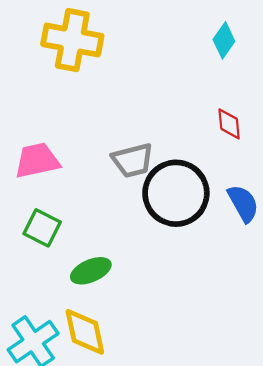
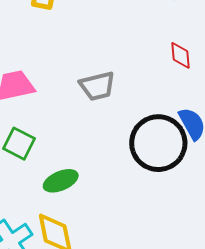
black circle: (176, 193) -> (158, 143), moved

